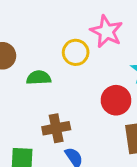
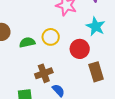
yellow circle: (76, 52) -> (51, 37), moved

